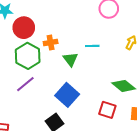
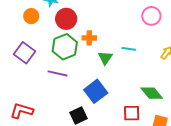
purple line: (25, 84) -> (57, 73), turned 42
red square: (107, 110) -> (132, 113), turned -30

